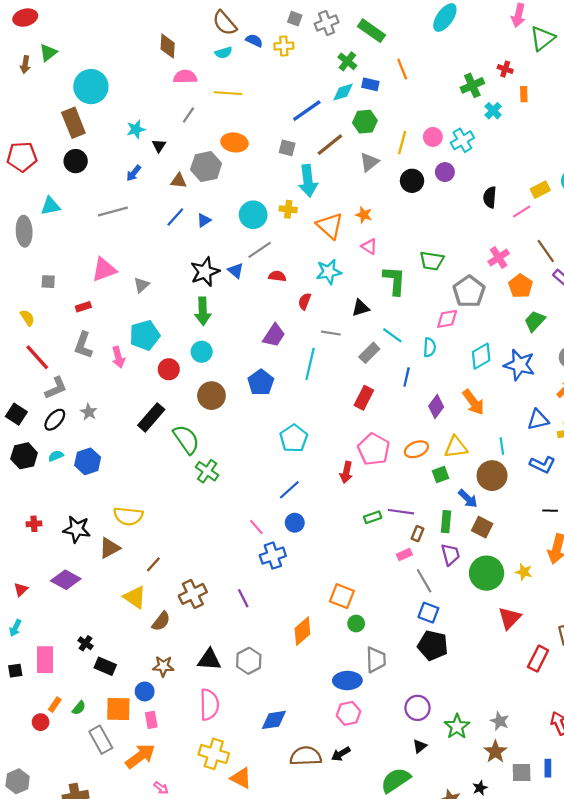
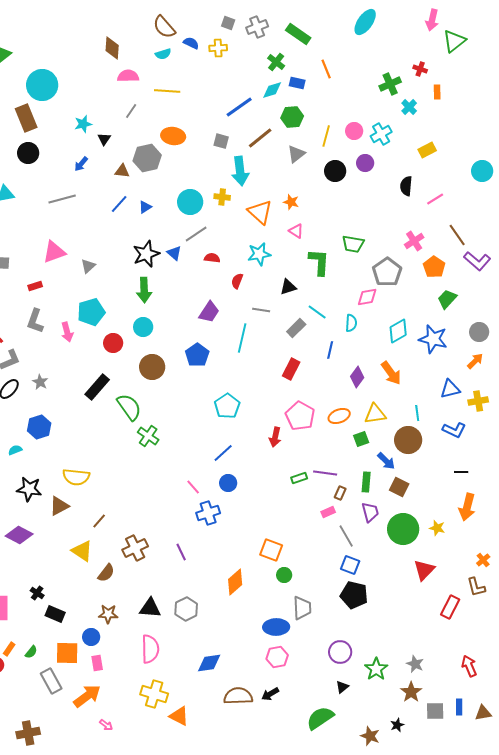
yellow rectangle: (540, 190) -> (427, 150), moved
cyan semicircle: (56, 456) -> (15, 450), moved

